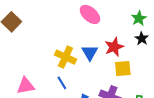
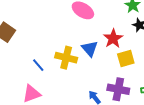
blue line: (62, 83) -> (38, 65), moved

